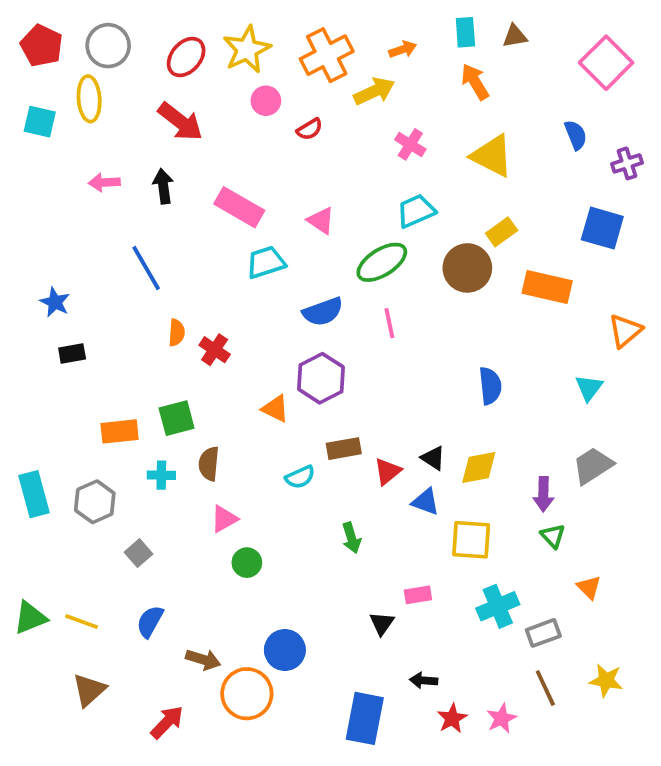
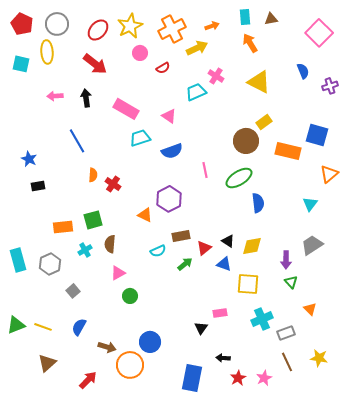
cyan trapezoid: (416, 211) -> (196, 92), moved
blue square: (602, 228) -> (317, 135), moved
green ellipse: (382, 262) -> (239, 178), moved
blue semicircle: (323, 312) -> (172, 151), moved
cyan cross: (161, 475) -> (85, 250), turned -32
green arrow: (351, 538) -> (185, 264), moved, turned -112

